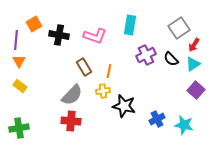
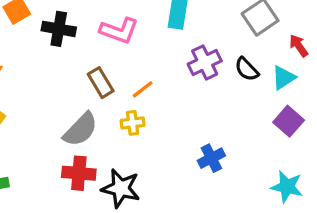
red arrow: (194, 45) -> (299, 46), moved, turned 112
orange line: (109, 71) -> (143, 89), turned 40
black star: (124, 106) -> (121, 188), moved
blue cross: (157, 119) -> (211, 158), moved
cyan star: (184, 125) -> (287, 187), moved

